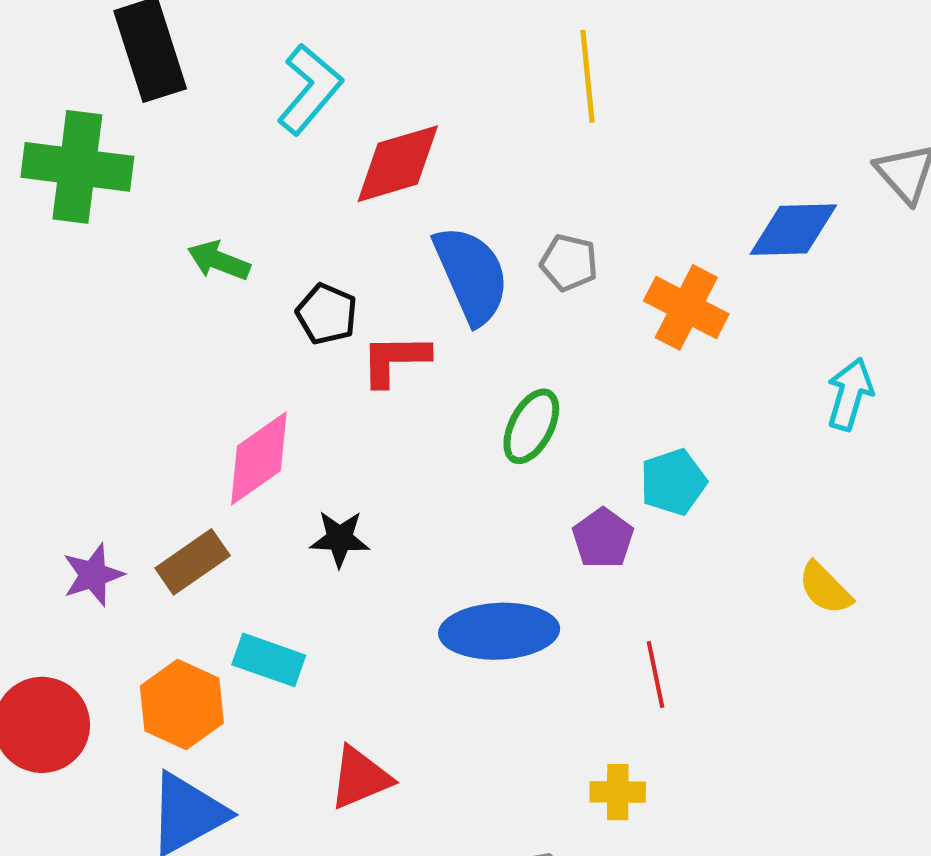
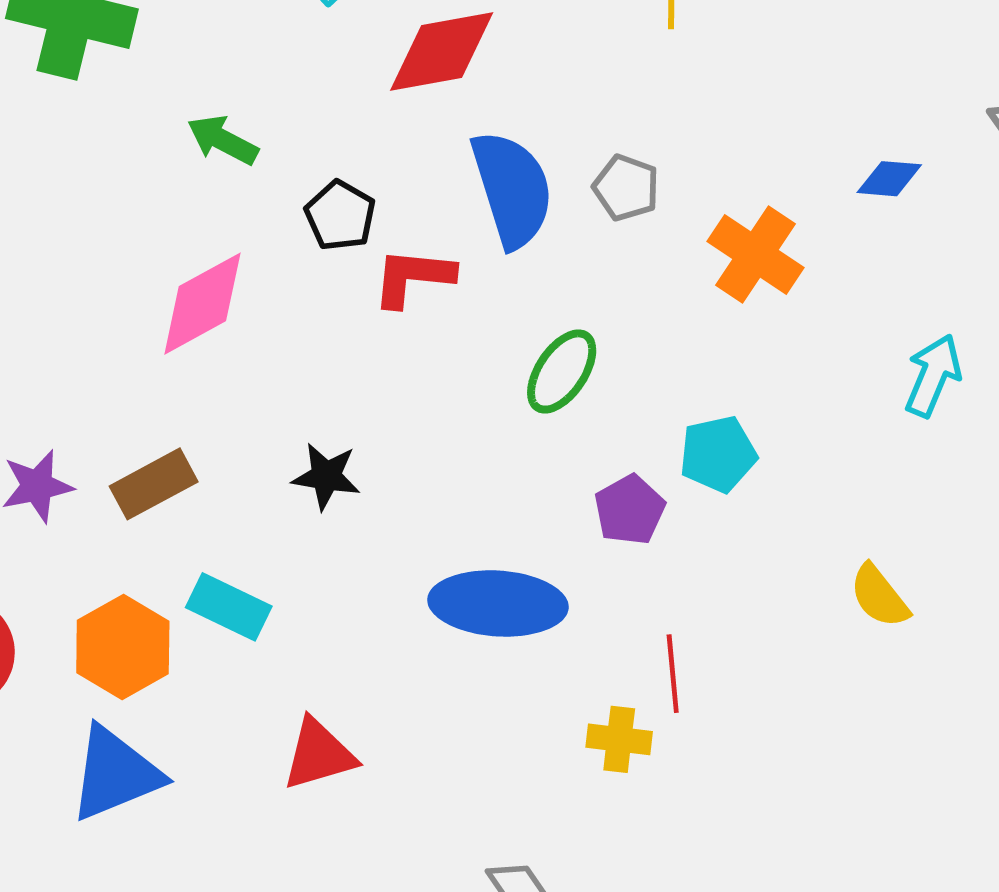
blue diamond: (793, 230) -> (889, 179), size x0.6
pink diamond: (259, 458) -> (202, 304), moved
yellow cross: (618, 792) -> (619, 739), moved

